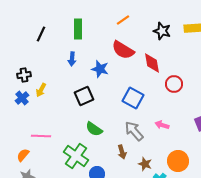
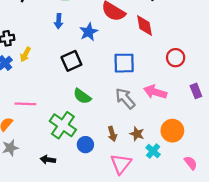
blue star: (100, 69) -> (89, 32), turned 30
red circle: (174, 84) -> (176, 58), moved
blue square: (133, 98) -> (124, 63), turned -30
pink arrow: (162, 125) -> (155, 92), size x1.5
brown arrow: (122, 152) -> (112, 134), moved

